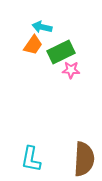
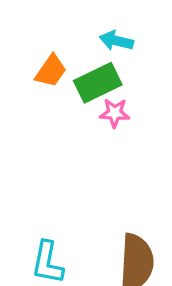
cyan arrow: (42, 27) -> (116, 41), moved

